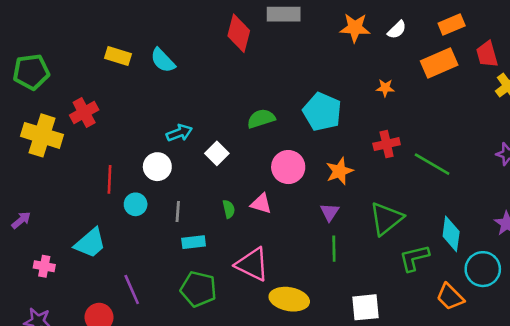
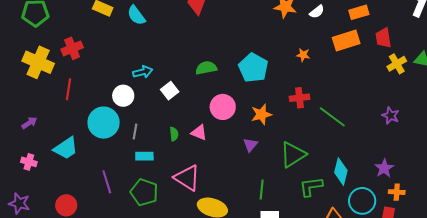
red line: (110, 179) -> (69, 89), moved
cyan circle: (136, 204) -> (104, 123), size x1.8
purple arrow: (21, 220) -> (29, 123), moved
green line: (334, 249) -> (262, 190), moved
purple line: (132, 290) -> (107, 182), moved

